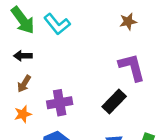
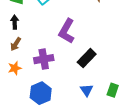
black arrow: (23, 56) -> (15, 22), turned 88
purple L-shape: (132, 67) -> (67, 31), moved, turned -135

